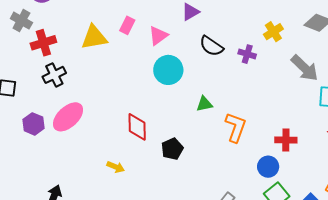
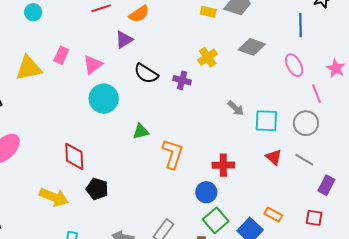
gray arrow: (305, 68) -> (236, 108), moved, size x0.6
black pentagon: (172, 149) -> (97, 189), moved, turned -30
yellow arrow: (116, 167) -> (54, 197), size x1.6

